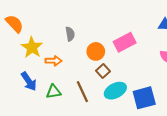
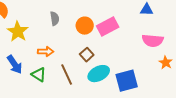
orange circle: (96, 51) -> (85, 26), moved
orange arrow: (54, 61) -> (46, 52), moved
green triangle: (54, 92) -> (39, 75), turned 42

